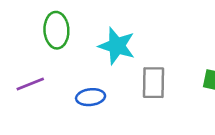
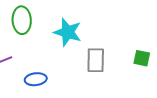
blue ellipse: (91, 97) -> (36, 79), moved

